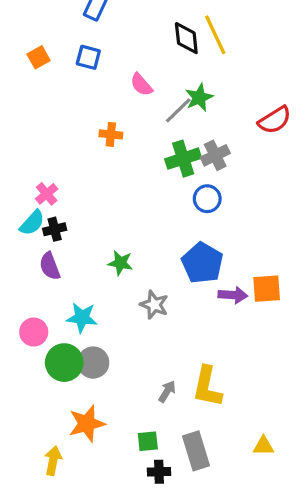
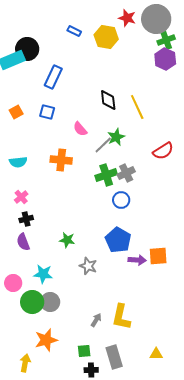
yellow line: (215, 35) -> (137, 107), moved
orange cross: (111, 134) -> (61, 160), size x1.5
cyan semicircle: (32, 223) -> (18, 162), moved, turned 42

